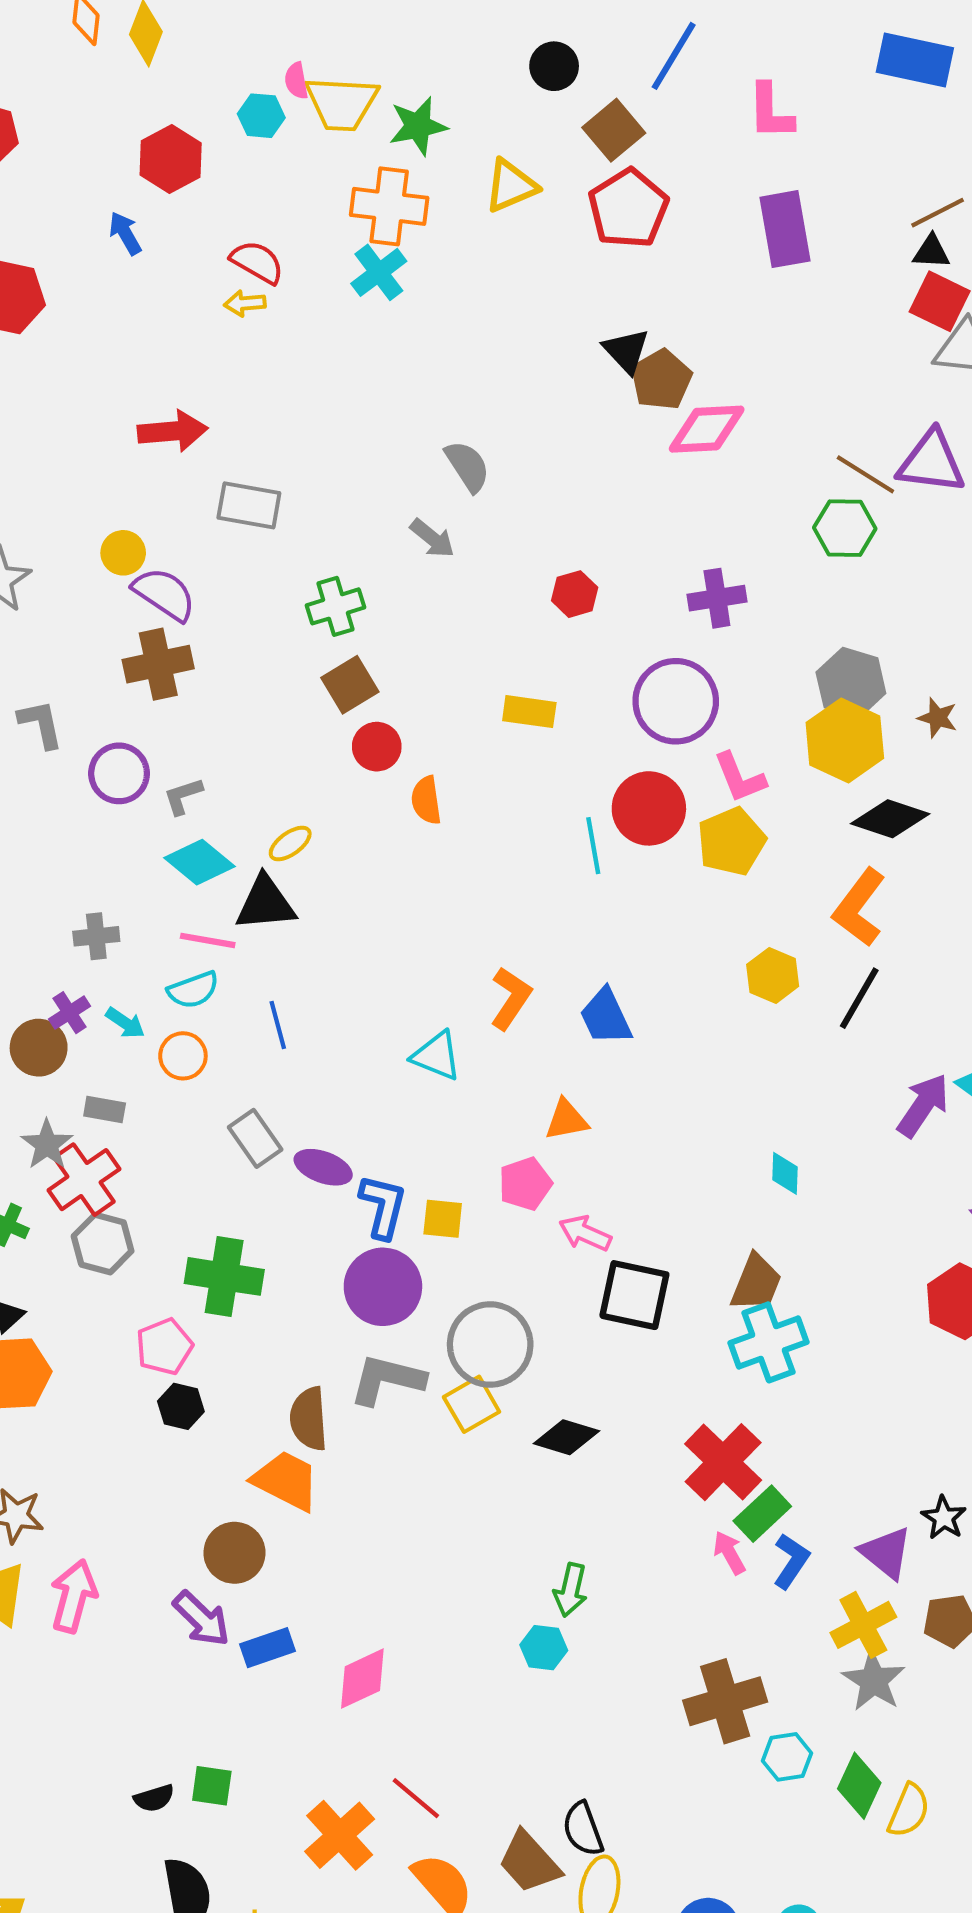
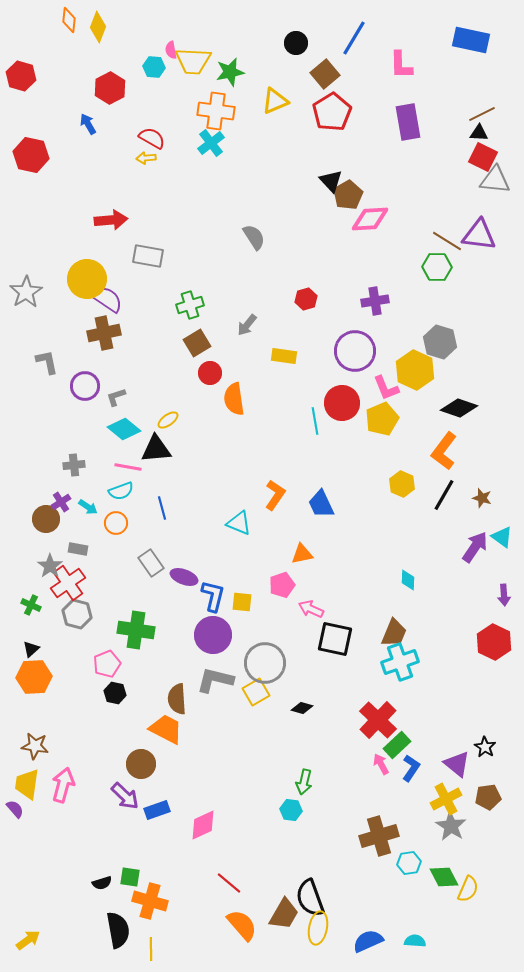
gray arrow: (432, 538) -> (247, 325), moved, turned 90
yellow circle: (123, 553) -> (87, 279), size x1.8
brown star: (938, 718) -> (482, 498), moved
yellow hexagon: (845, 740) -> (415, 370), moved
orange semicircle: (426, 800) -> (234, 399), size x1.4
black diamond: (566, 1437) -> (302, 708), size x0.7
green diamond: (859, 1786) -> (444, 877), turned -52
black semicircle: (583, 1829) -> (310, 898), size x1.4
orange cross: (340, 1835) -> (150, 901), moved, turned -32
brown trapezoid: (529, 1862) -> (284, 914), turned -108

